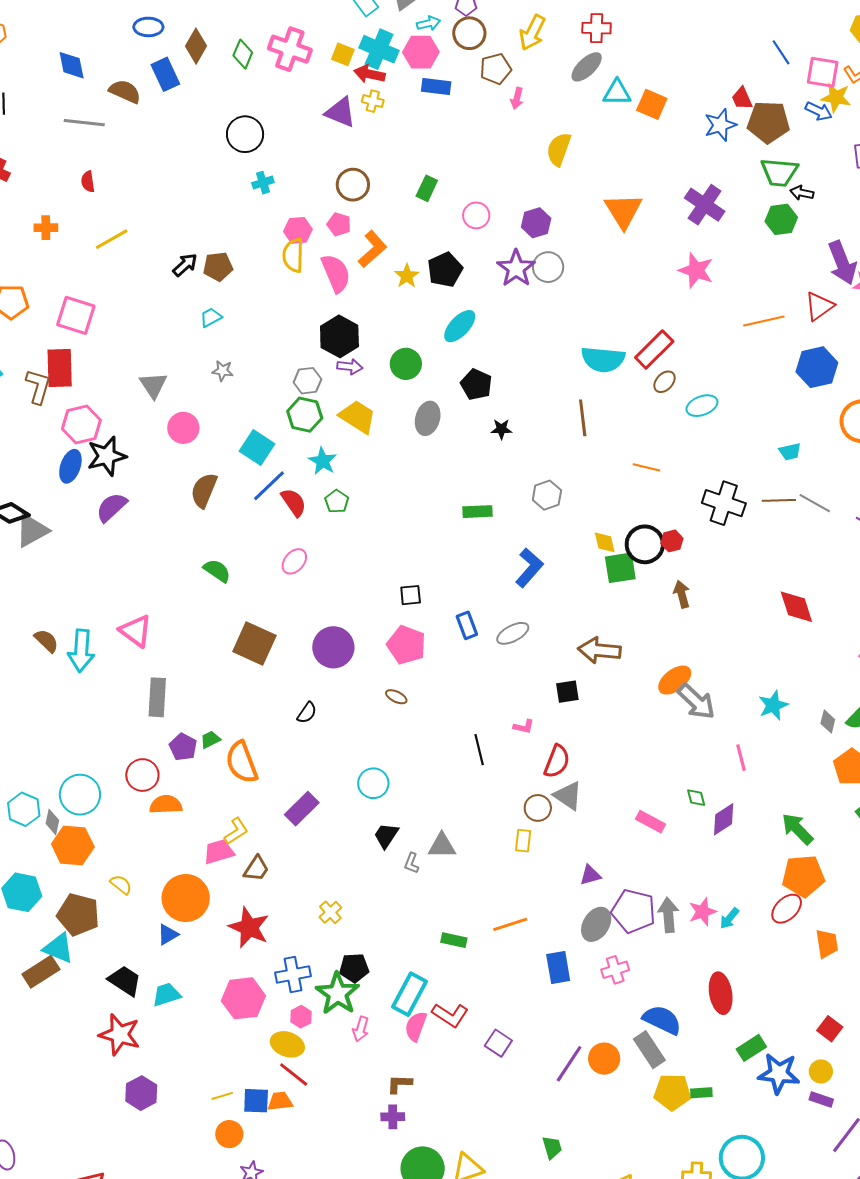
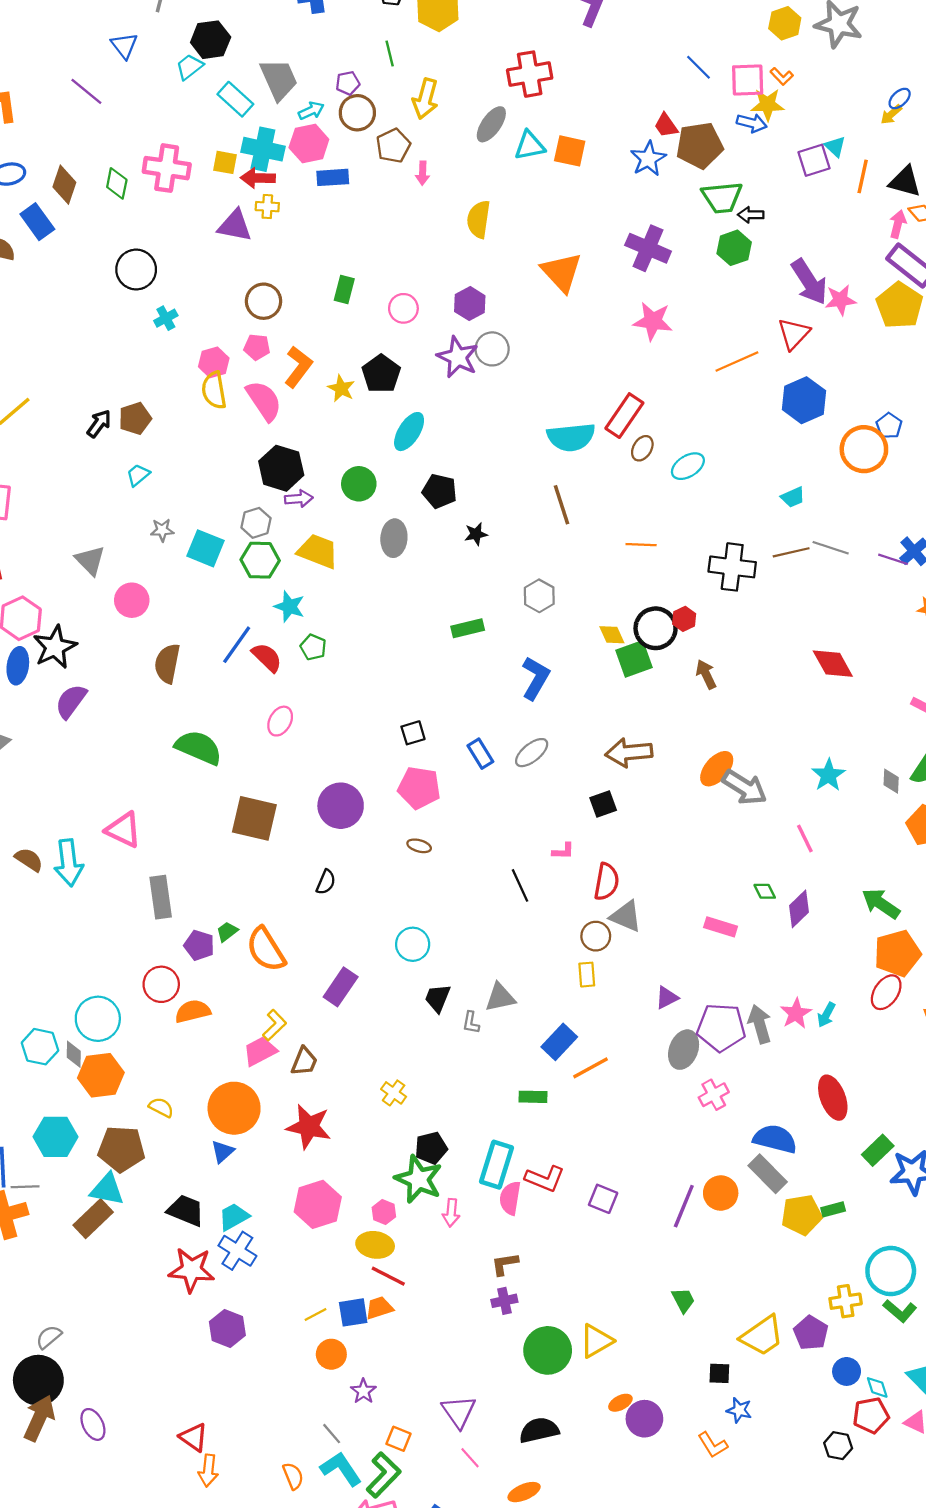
red cross: (597, 28) -> (530, 74), moved, size x1.4
cyan square: (257, 448) -> (206, 548), moved
green semicircle: (217, 571) -> (199, 747), size x1.5
blue rectangle: (558, 967) -> (559, 1042), moved, turned 64
blue cross: (293, 974) -> (237, 1251), moved, turned -36

